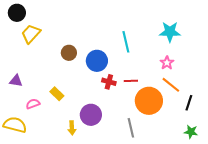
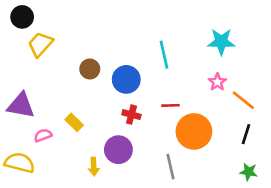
purple triangle: (16, 81) -> (21, 105), size x1.6
red cross: (109, 82) -> (131, 115), moved
orange line: (171, 85) -> (243, 100), moved

